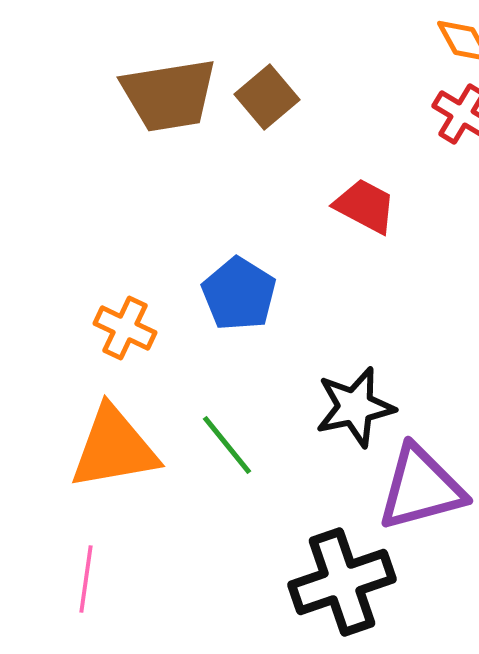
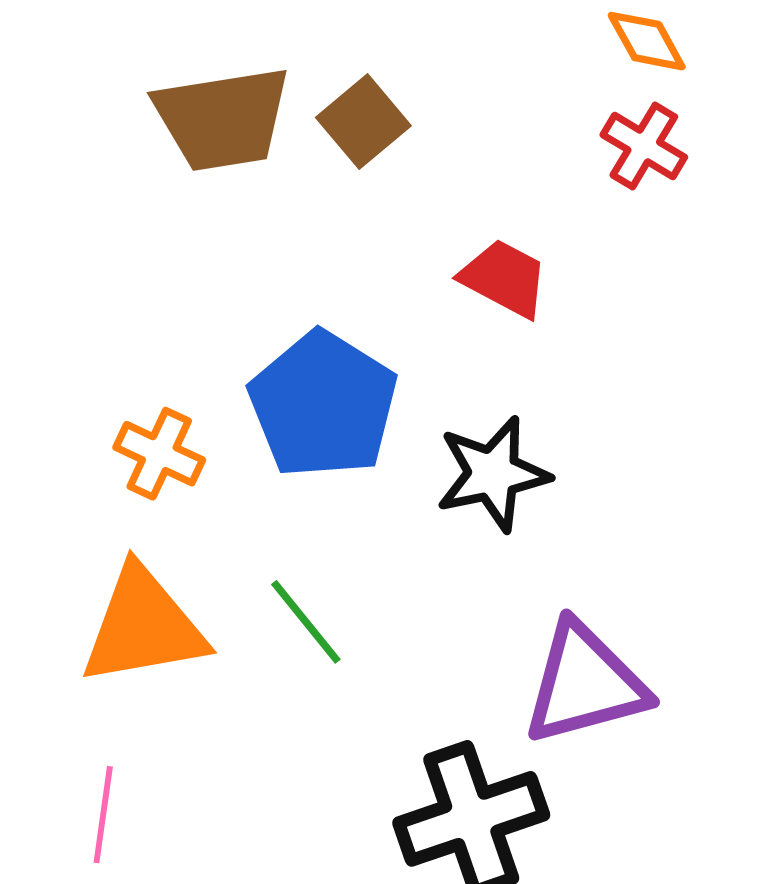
blue pentagon: (239, 294) -> (323, 405), size x1.4
black star: (355, 407) -> (493, 474), moved

